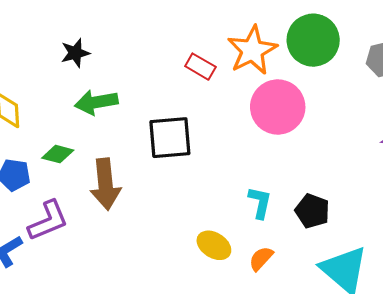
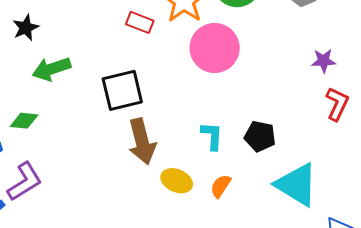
brown arrow: (105, 184) -> (142, 141), moved

